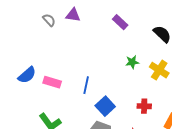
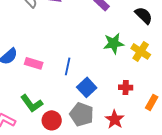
green star: (132, 62) -> (114, 43), size x1.5

